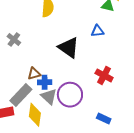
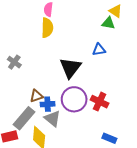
black triangle: (69, 47) -> (70, 68), turned 35
red cross: (104, 75) -> (100, 102), moved
purple circle: (70, 95) -> (74, 99), moved

